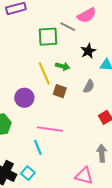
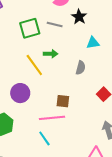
gray line: (68, 27) -> (55, 24), moved
black star: (88, 51) -> (79, 17), moved
brown square: (60, 91) -> (63, 101), moved

